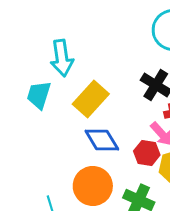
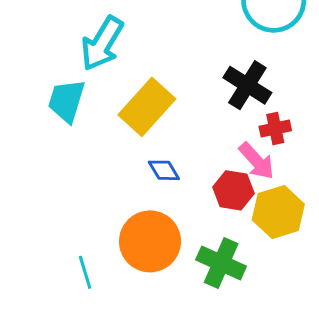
cyan arrow: (62, 58) -> (102, 43), turned 39
blue diamond: (102, 140) -> (164, 170), size x0.6

